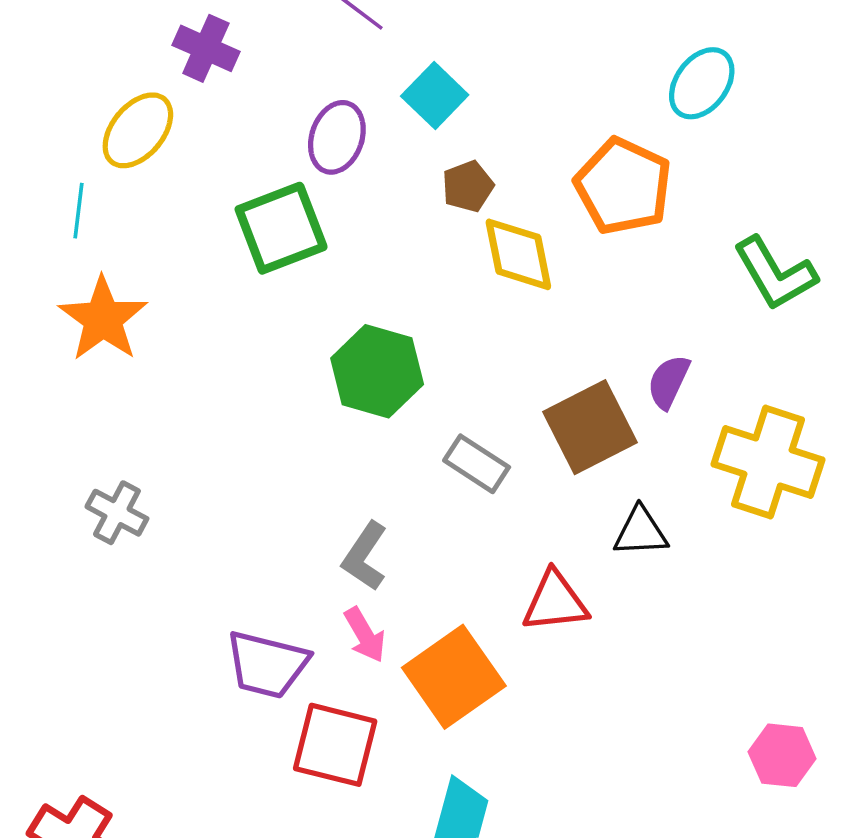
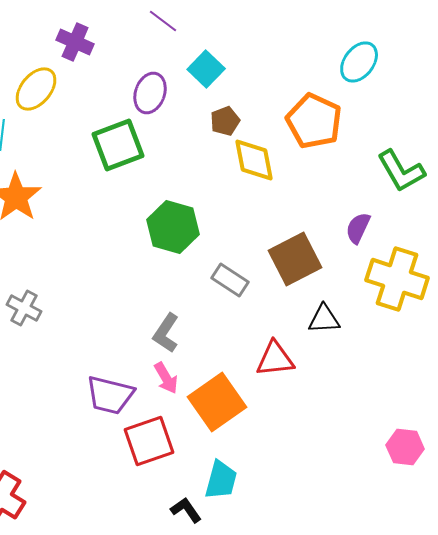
purple semicircle: (669, 382) -> (358, 228), moved
red square: (335, 745) -> (149, 441), turned -33

